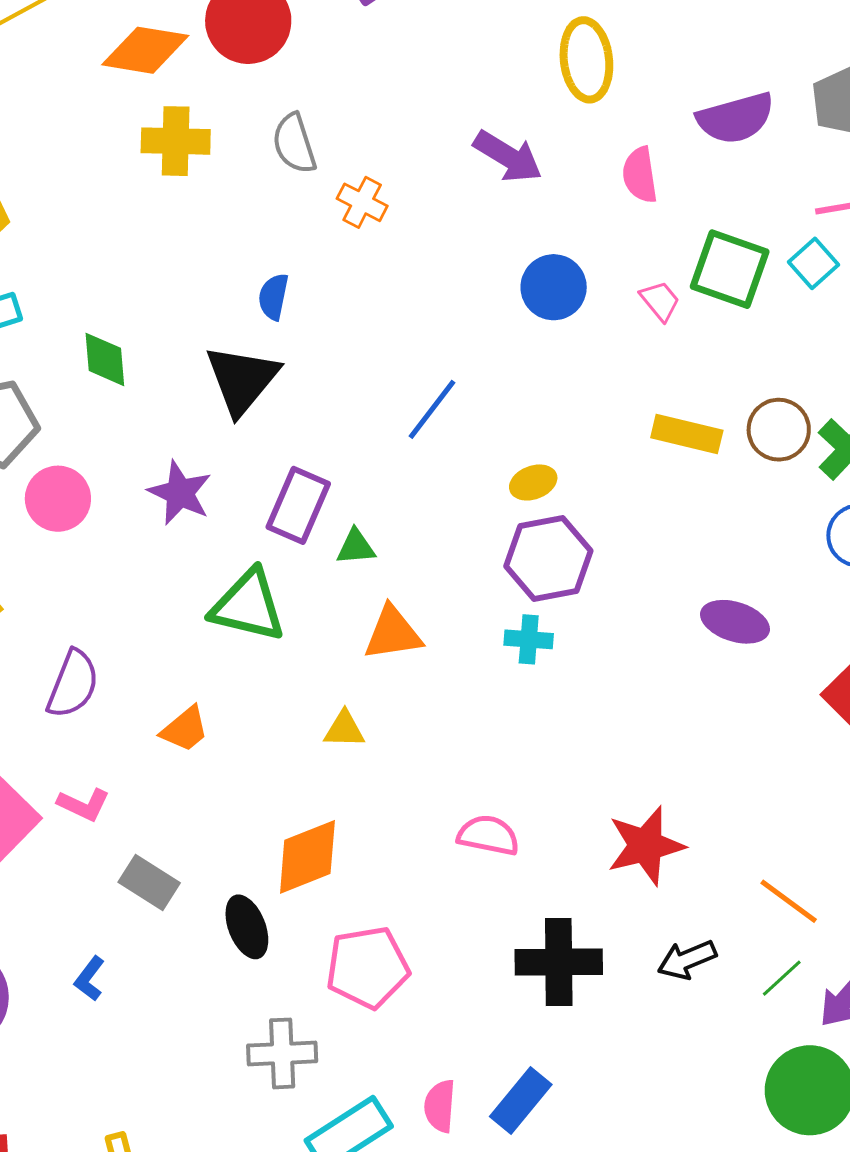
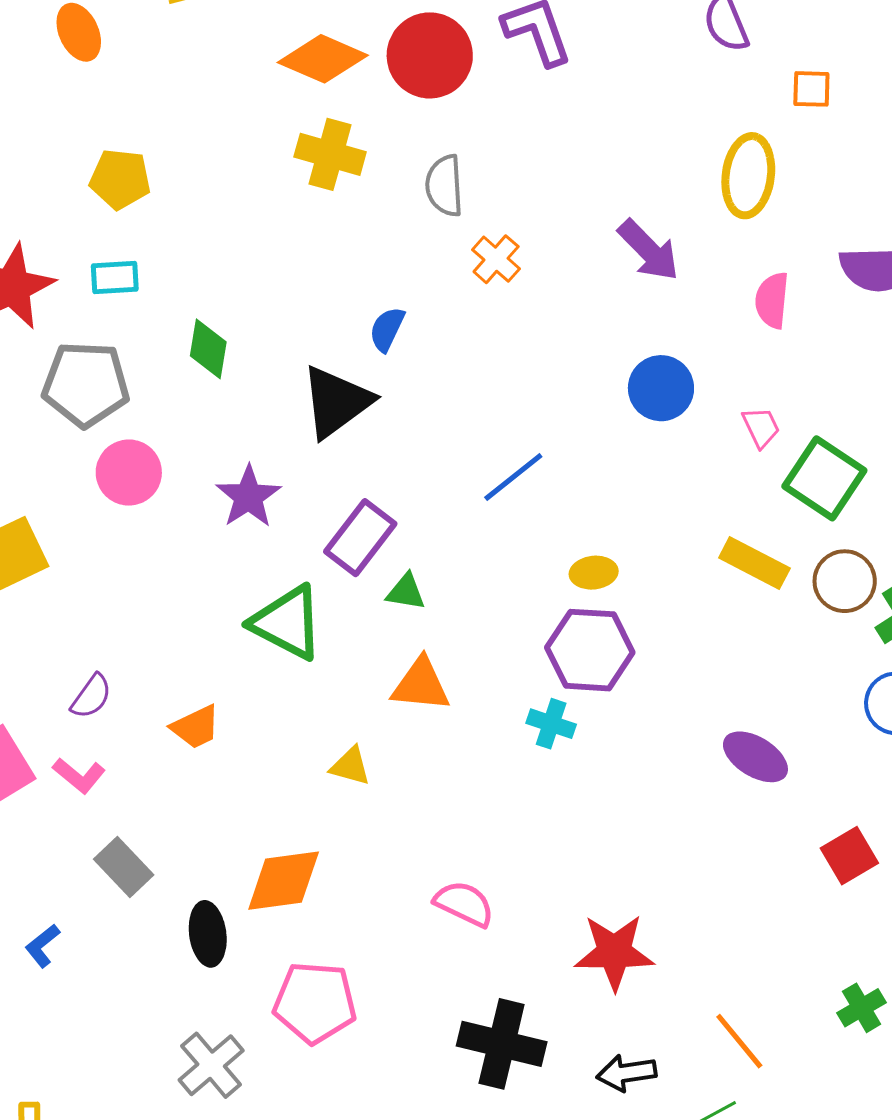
green square: (730, 269) -> (824, 478), moved
purple semicircle: (73, 684) -> (91, 696), moved, size x0.7
gray cross: (282, 1053) -> (211, 1065), turned 38

